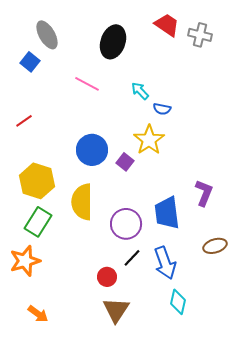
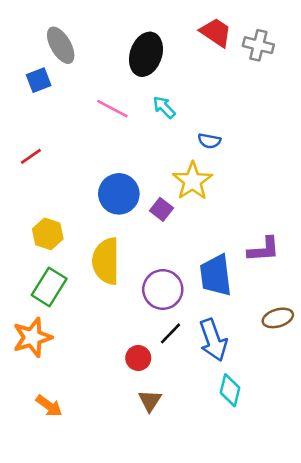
blue square: (30, 62) -> (39, 80), turned 30
cyan arrow: (140, 91) -> (164, 107), moved
yellow hexagon: (37, 181) -> (48, 234), size x0.7
purple L-shape: (204, 193) -> (264, 249), turned 64
brown triangle: (116, 310) -> (150, 401), size x0.7

